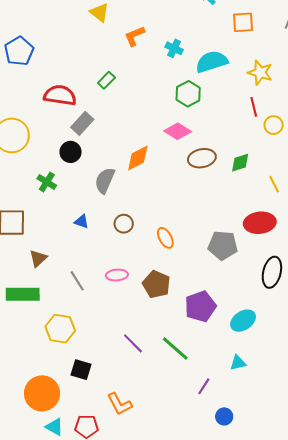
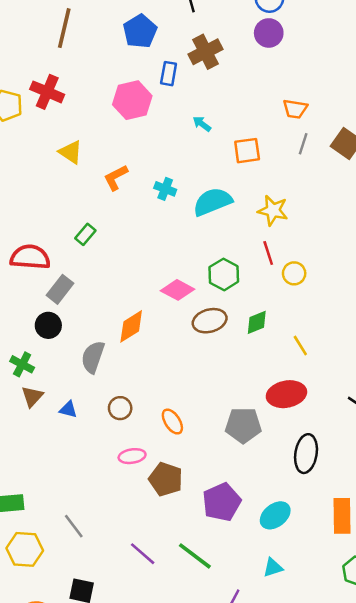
green hexagon: (188, 94) -> (224, 274), moved
brown triangle: (38, 258) -> (32, 396), moved
pink ellipse: (117, 275) -> (132, 456), moved
gray line: (77, 281) -> (74, 526), moved
yellow hexagon: (60, 329) -> (25, 549), moved

